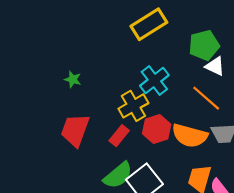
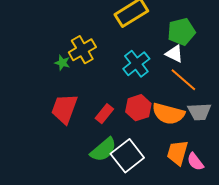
white triangle: (215, 66) -> (174, 54), moved
yellow cross: (133, 106) -> (82, 50), moved

